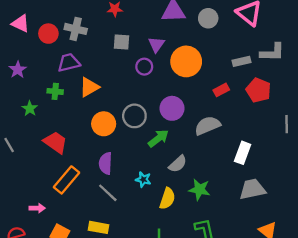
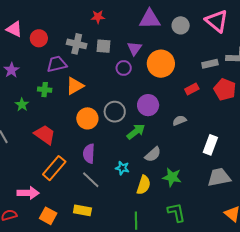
gray cross: (76, 29) -> (77, 44), moved
gray semicircle: (207, 126) -> (179, 120), size x0.6
pink arrow: (37, 208) -> (28, 193), size x1.5

